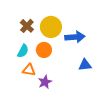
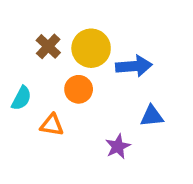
cyan semicircle: (23, 51) -> (21, 98), moved
purple star: (45, 82) -> (118, 146), moved

